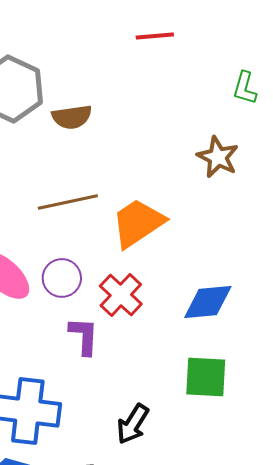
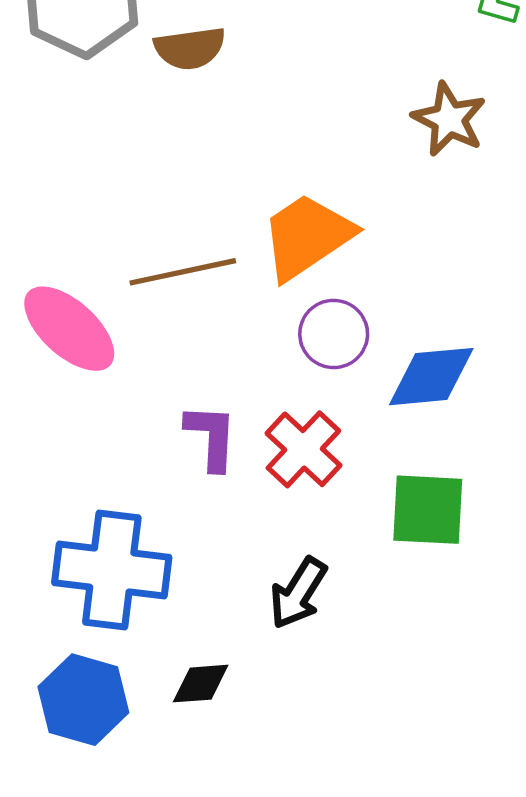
brown line: (68, 202) -> (183, 272), moved
purple circle: (62, 278) -> (334, 334), moved
red cross: (121, 295) -> (303, 449), moved

